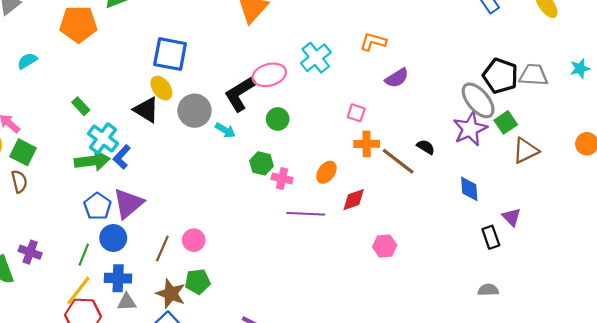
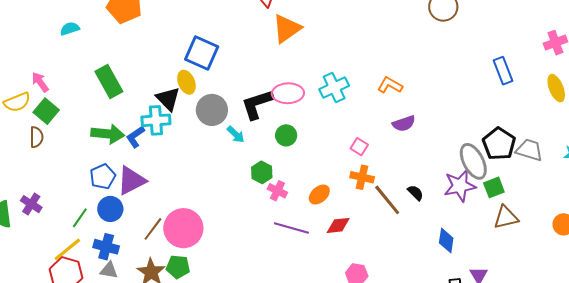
green rectangle: (81, 106) -> (109, 82), size x1.8
cyan cross: (103, 138) -> (156, 120), moved, turned 36
pink circle: (194, 240) -> (183, 228), size x1.8

